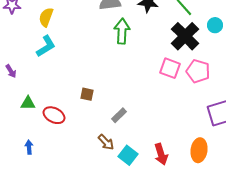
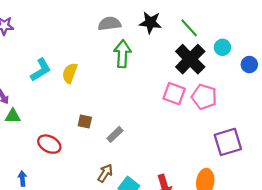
yellow semicircle: (46, 17) -> (70, 73), moved
green triangle: (28, 103) -> (13, 116), moved
gray rectangle: (119, 115) -> (115, 134), moved
brown arrow: (106, 142) -> (105, 173), turned -102

